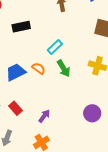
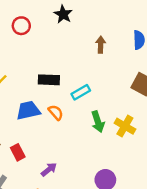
black rectangle: (21, 27) -> (49, 80), moved
green arrow: (64, 68) -> (98, 122), moved

